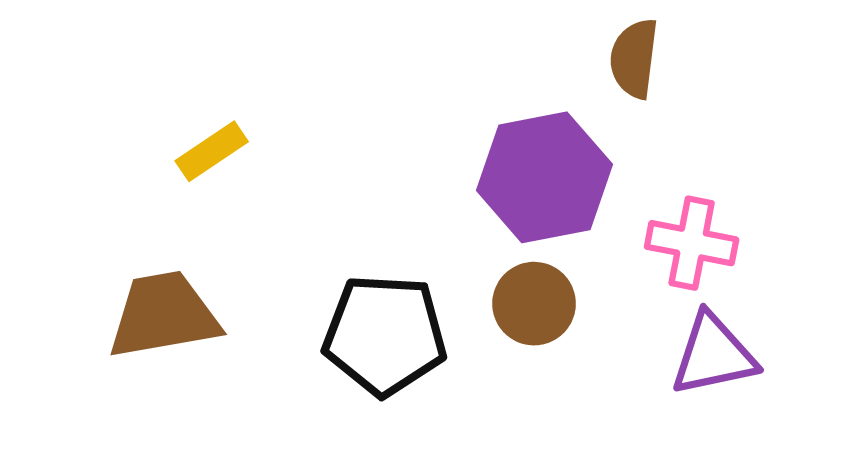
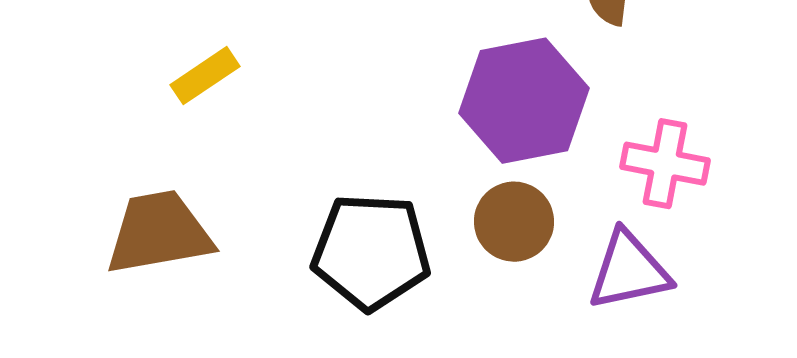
purple triangle: (713, 355) -> (629, 271), moved

